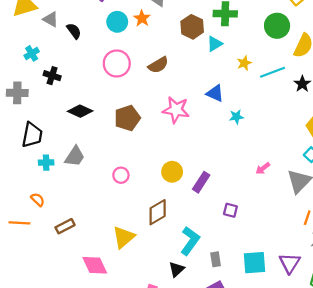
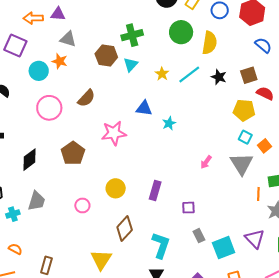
black diamond: (80, 111) -> (29, 160), turned -45
yellow circle: (172, 172) -> (116, 188), moved
brown rectangle: (65, 226) -> (46, 265), turned -30
gray rectangle: (216, 259) -> (199, 236), moved

